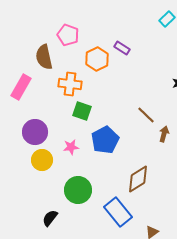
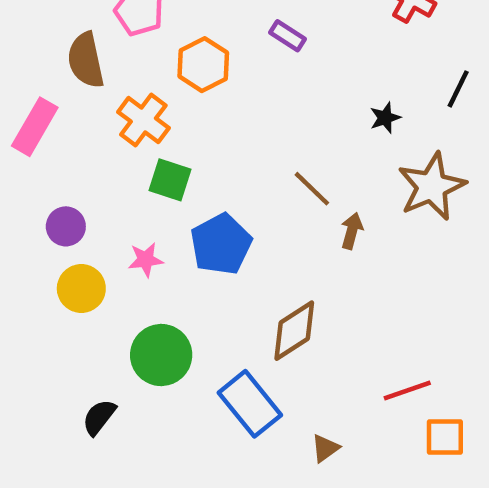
purple rectangle: (122, 48) -> (288, 36), moved
orange cross: (70, 84) -> (143, 120), turned 30
purple circle: (35, 132) -> (66, 226), size x0.7

